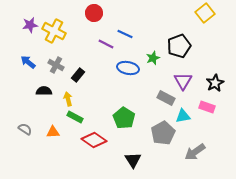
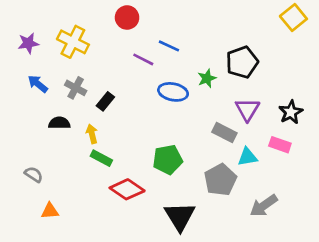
yellow square: (205, 13) -> (293, 18), moved
purple star: (30, 25) -> (28, 43), moved
green pentagon: (124, 118) -> (168, 160), turned 30
orange triangle: (53, 132) -> (50, 211), moved
black triangle: (133, 160) -> (180, 216), size x1.4

